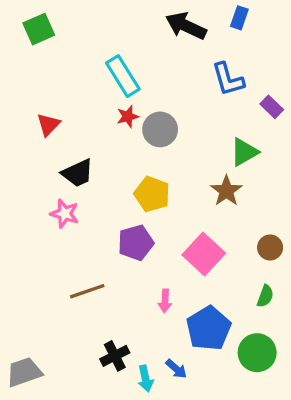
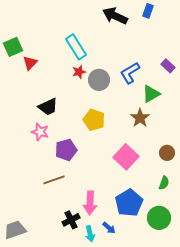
green square: (39, 29) -> (13, 47), moved
blue L-shape: (228, 79) -> (130, 73), moved, turned 75
red triangle: (48, 125) -> (30, 63), moved
purple pentagon: (136, 243) -> (66, 150), moved
pink arrow: (165, 301) -> (90, 203), moved, size x1.6

